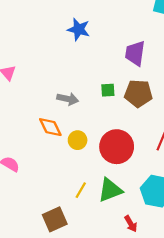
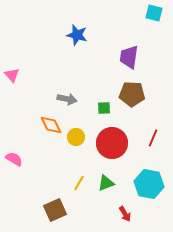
green square: (108, 90) -> (104, 108), moved
green triangle: (110, 190) -> (106, 183), size x0.7

